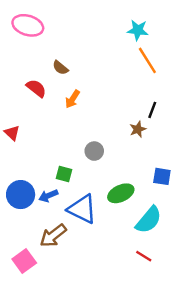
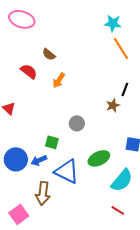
brown arrow: (53, 236) -> (43, 193), turned -45

